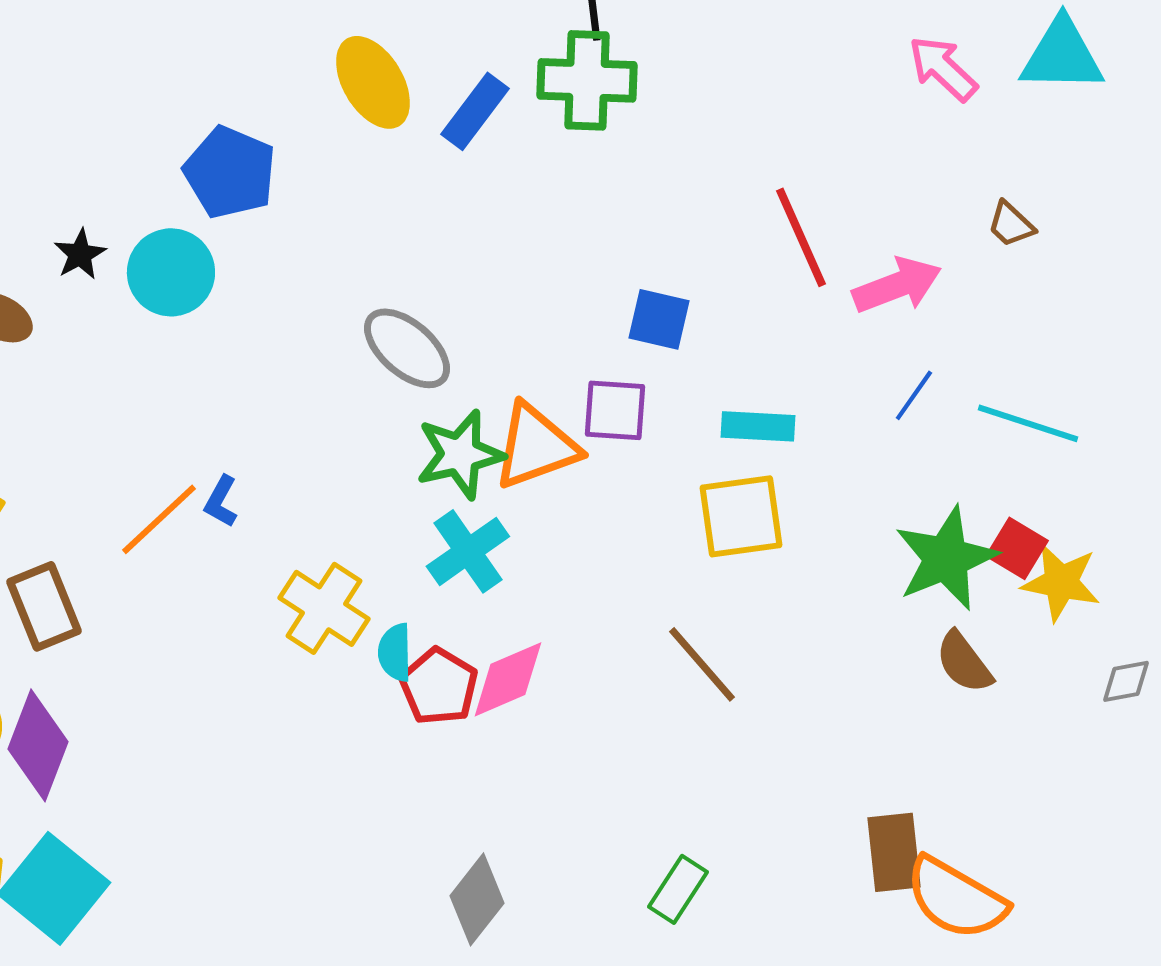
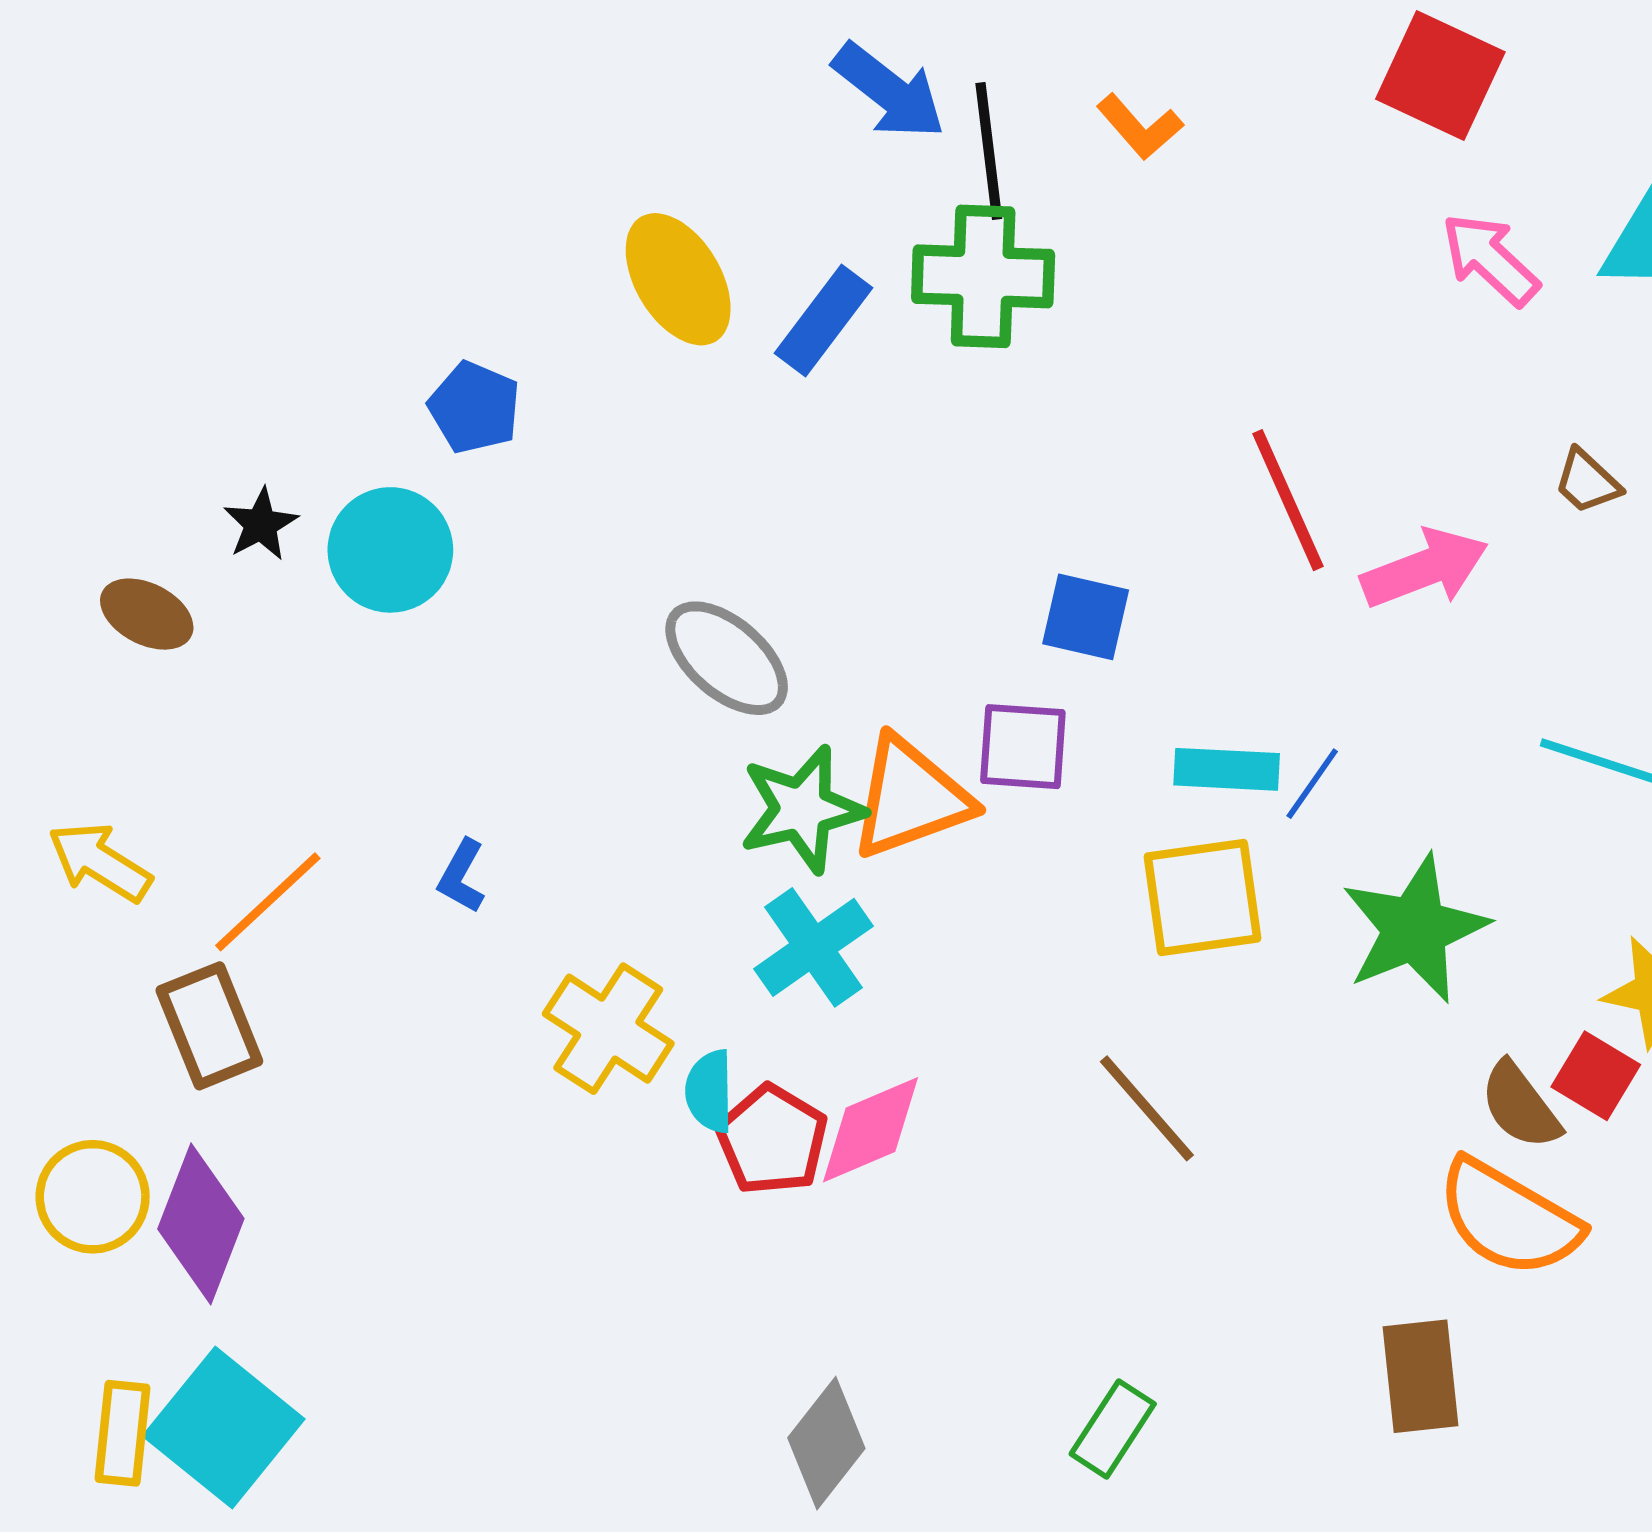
blue pentagon: (230, 172) -> (474, 407), size x0.7
blue line: (914, 395) -> (1312, 784), moved
orange line: (159, 519) -> (268, 902), moved
red square: (1017, 548) -> (1596, 1076), moved
green star: (946, 558) -> (1415, 929), moved
orange semicircle: (956, 898) -> (1509, 1218), moved

